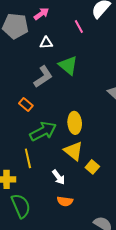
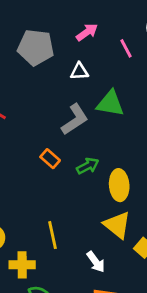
pink arrow: (41, 14) -> (87, 32), moved
green triangle: (68, 65) -> (110, 103), turned -30
green arrow: (43, 131) -> (88, 166), moved, size x0.6

